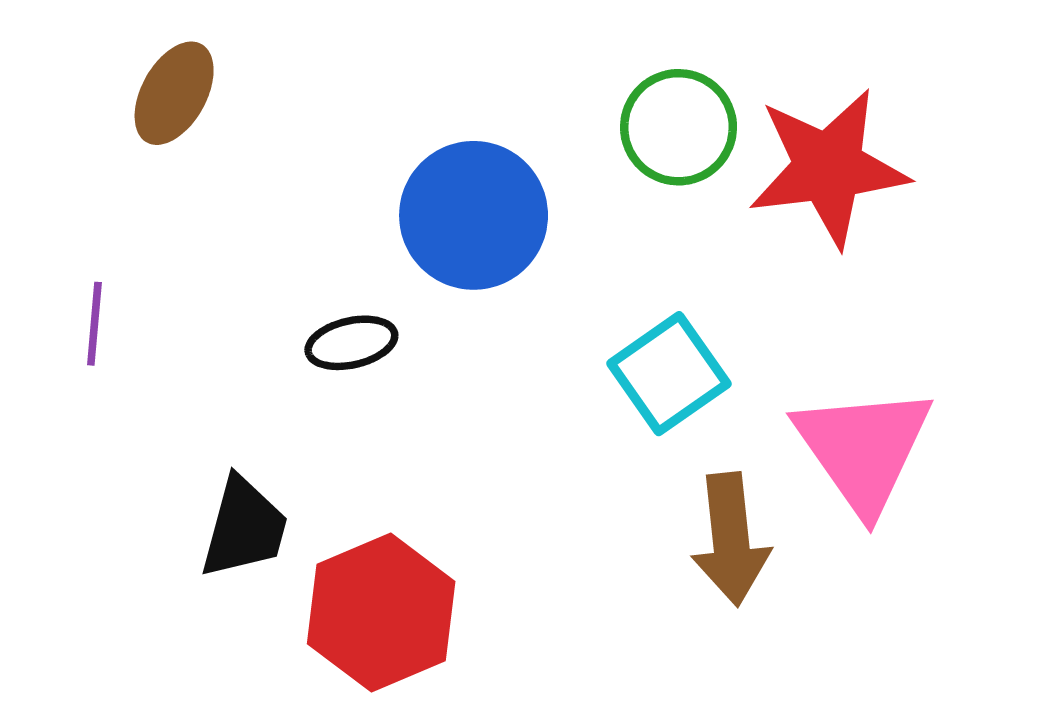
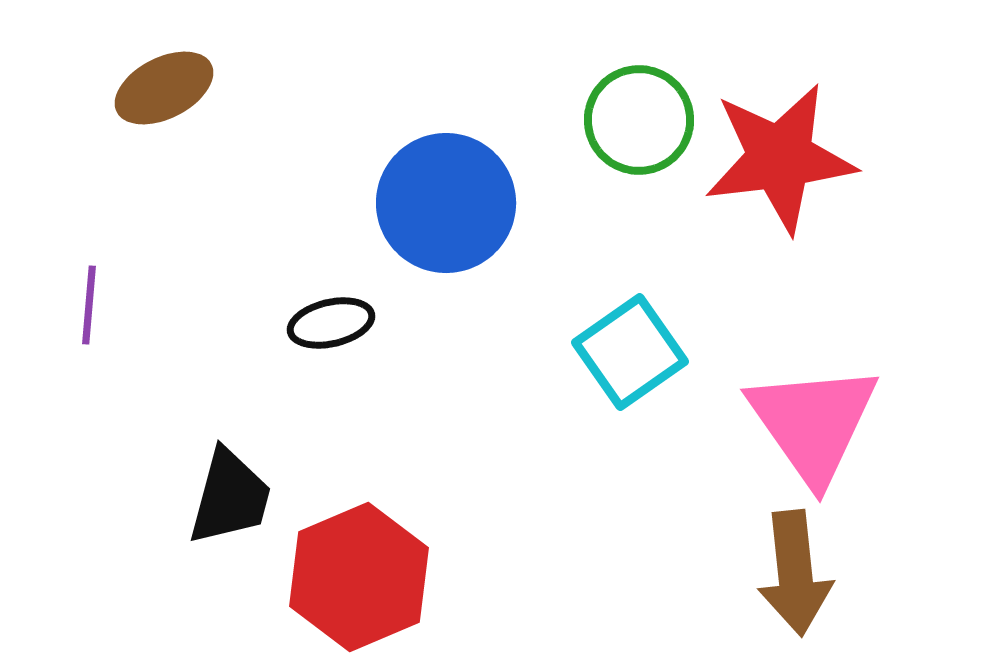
brown ellipse: (174, 93) -> (164, 88), turned 34
brown arrow: (731, 539) -> (795, 573), moved

